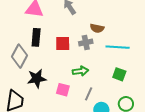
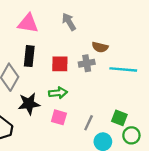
green arrow: (80, 71) -> (58, 93), moved
green square: (119, 74) -> (119, 118), moved

